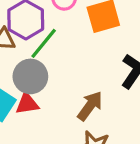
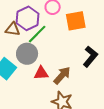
red triangle: (27, 104) -> (41, 73), moved

